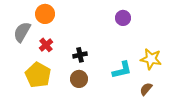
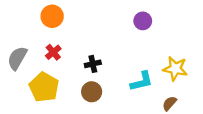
gray semicircle: (22, 32) -> (17, 58), moved

